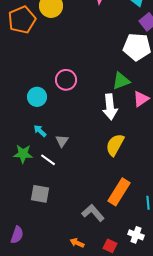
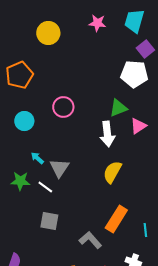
orange pentagon: (22, 20) -> (19, 75), moved
cyan circle: (37, 97) -> (24, 121), moved
gray triangle: (62, 141) -> (59, 168), size x1.5
gray square: (40, 194) -> (49, 221), moved

